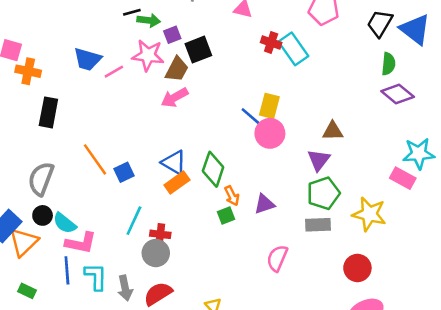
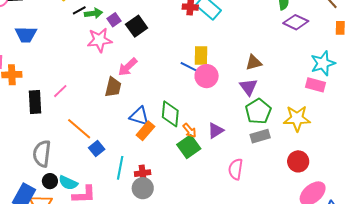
blue trapezoid: (87, 59) -> (26, 34), moved
brown trapezoid: (177, 69) -> (113, 87), moved
pink line: (114, 72) -> (60, 91), moved
blue square: (124, 172) -> (97, 149), moved
green square: (226, 216) -> (189, 147), size x1.6

